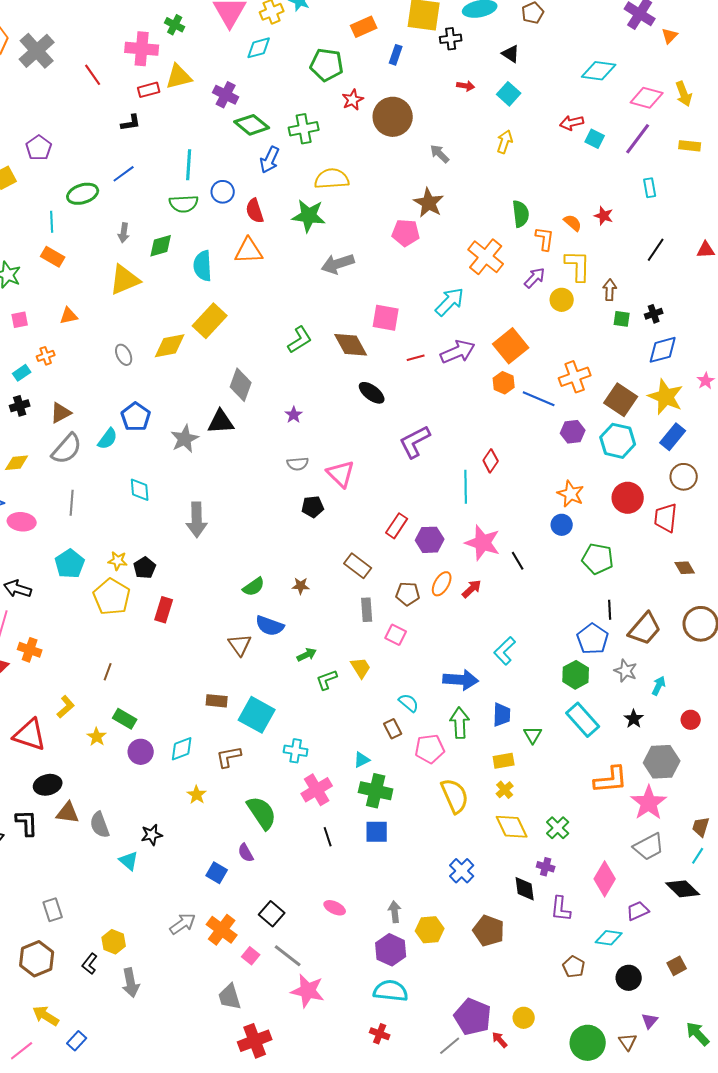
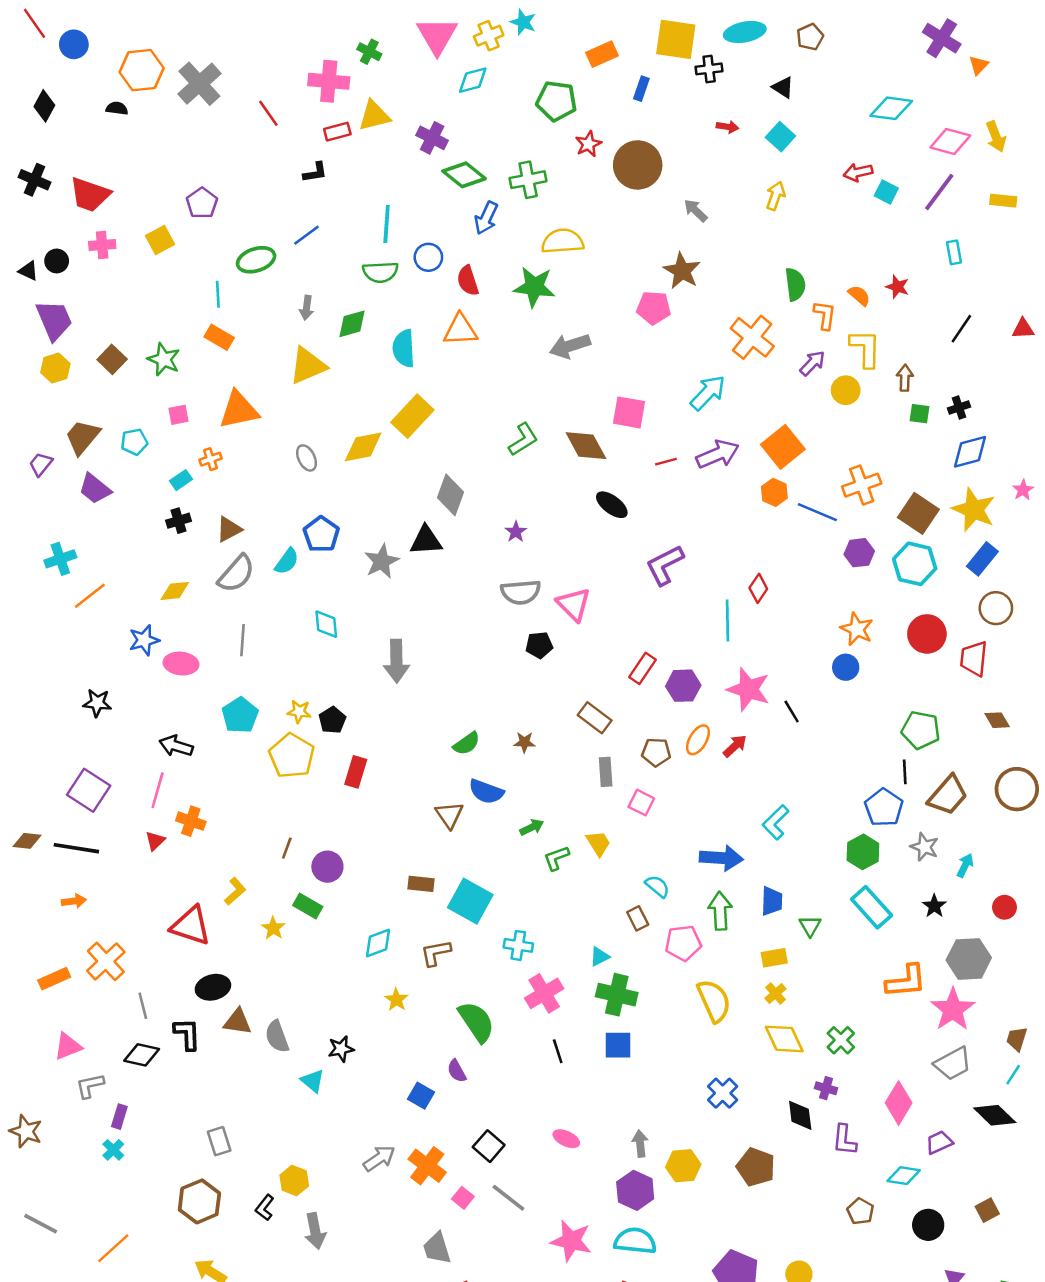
orange triangle: (69, 316) -> (239, 410), size x1.8
gray semicircle: (298, 464) -> (521, 592), size x1.5
green pentagon: (598, 559) -> (921, 730), moved
purple circle: (141, 752) -> (327, 867), moved
pink star: (308, 991) -> (571, 1241), moved

